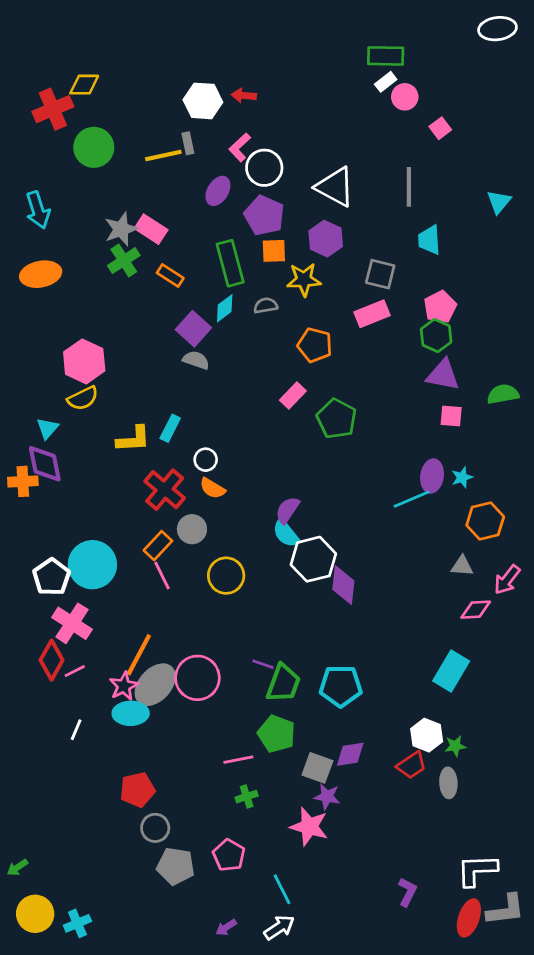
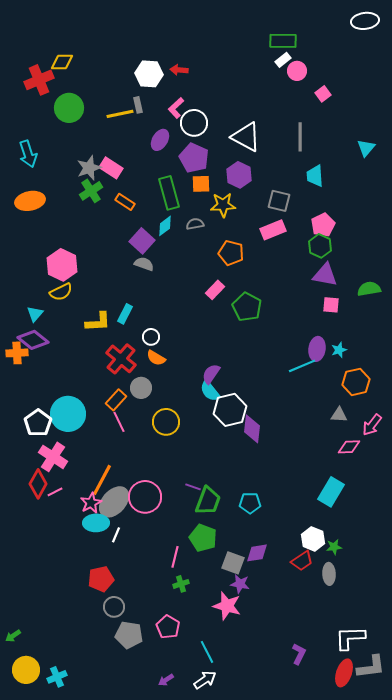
purple diamond: (45, 464) -> (33, 340), turned -40
cyan pentagon: (341, 686) -> (250, 503), size x0.7
white line: (76, 730) -> (116, 535), moved
pink line: (238, 760) -> (175, 557), turned -65

